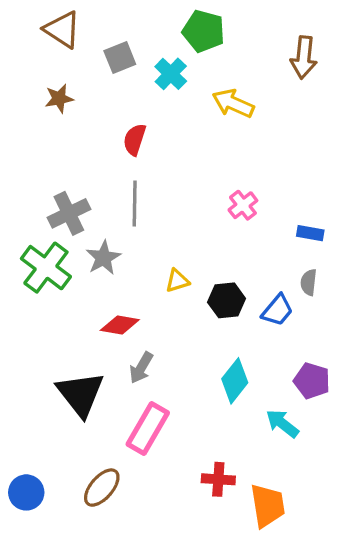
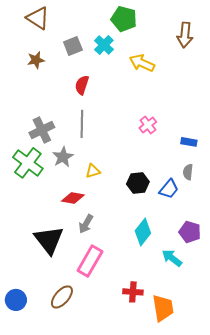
gray square: (120, 57) -> (73, 46), moved
yellow triangle: (177, 281) -> (93, 171), moved

